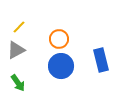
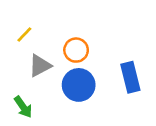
gray triangle: (16, 50) -> (40, 66), moved

